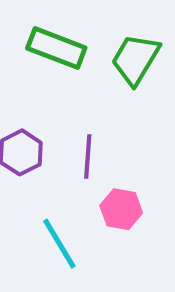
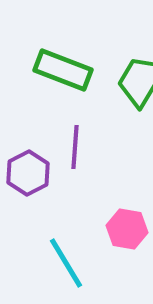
purple line: (88, 156) -> (75, 147), moved

